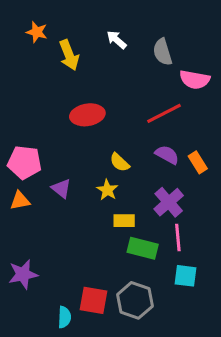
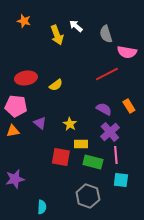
yellow arrow: (69, 55) -> (57, 35), moved
red ellipse: (87, 115) -> (26, 78), moved
purple semicircle: (167, 155) -> (104, 109), moved
yellow semicircle: (120, 162) -> (56, 85), moved, turned -80
red square: (94, 300) -> (61, 157), moved

